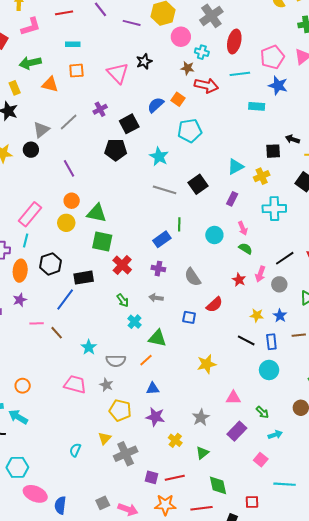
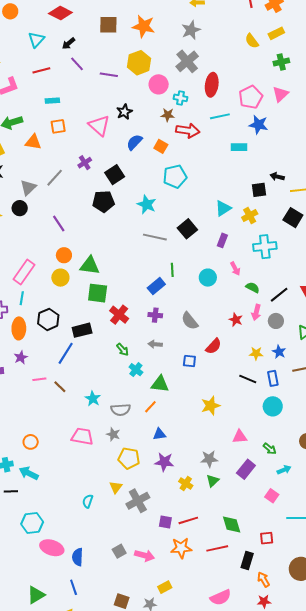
blue semicircle: (156, 105) -> (134, 142), moved
green semicircle: (246, 249) -> (253, 287), moved
gray star: (201, 417) -> (209, 459), turned 30
green triangle: (202, 453) -> (213, 481), moved

